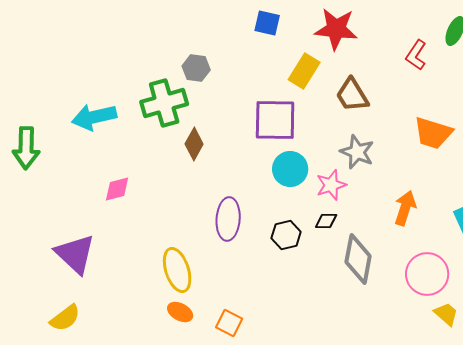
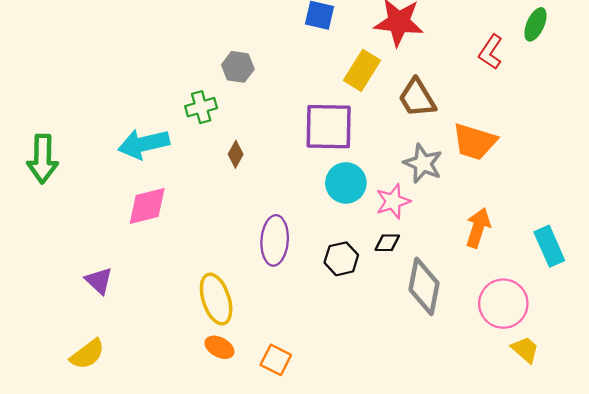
green cross: (164, 103) -> (201, 107), size x0.6
cyan arrow: (94, 117) -> (144, 144), moved
orange trapezoid: (433, 133) -> (475, 142), moved
brown diamond: (194, 144) -> (236, 154), size x0.7
pink diamond: (117, 189) -> (147, 206), size x1.4
purple triangle: (75, 254) -> (99, 281), size x0.6

